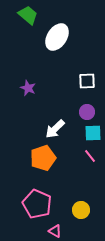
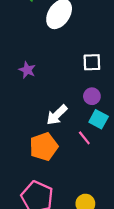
cyan square: (93, 133) -> (99, 119), turned 30
pink line: (90, 156) -> (84, 138), moved

